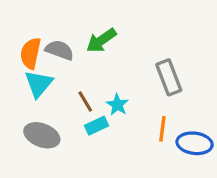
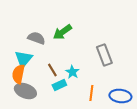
orange semicircle: (31, 53) -> (18, 74), moved
orange line: (162, 129) -> (91, 93), moved

